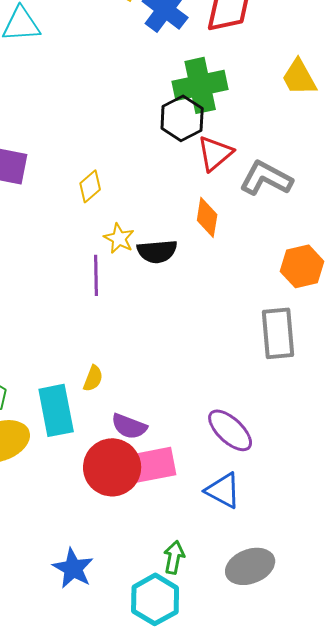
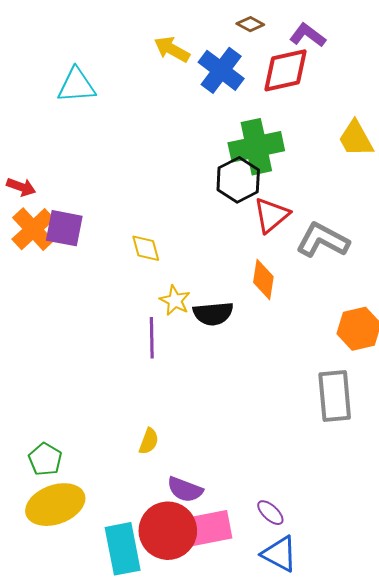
yellow diamond: (90, 186) -> (146, 248), turned -64
cyan rectangle: (56, 410) -> (123, 549), moved
purple ellipse: (230, 430) -> (270, 513), moved, size x0.6

